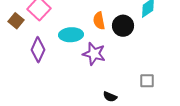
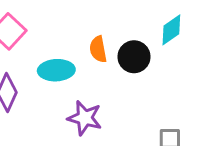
purple star: (94, 54) -> (85, 118), moved

